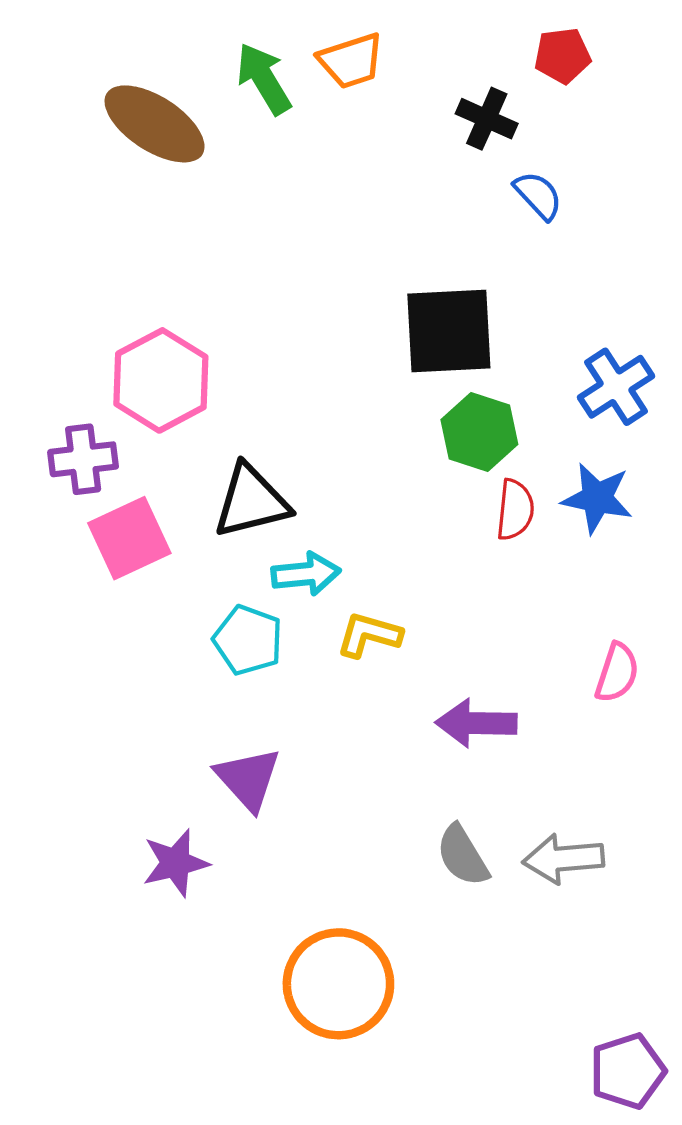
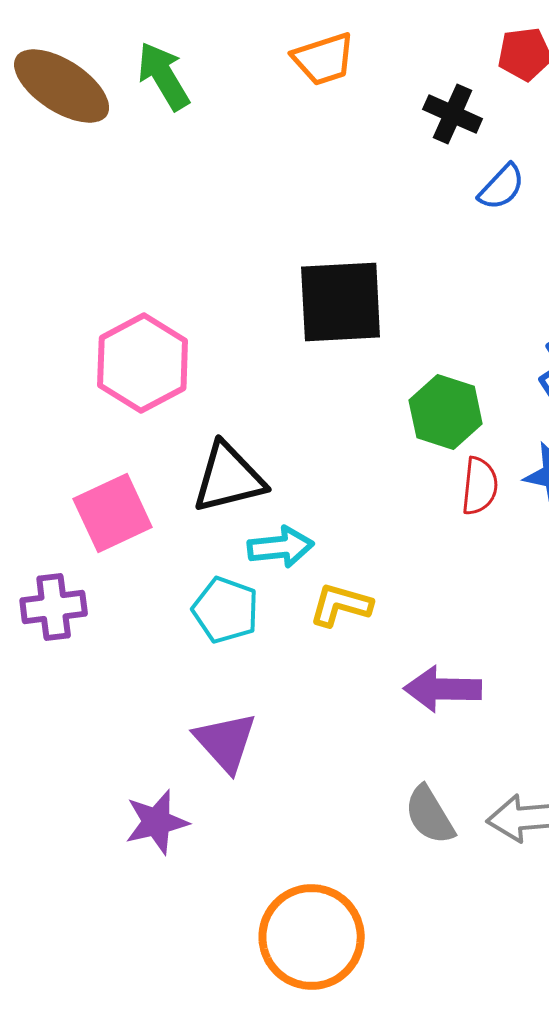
green arrow: (264, 79) -> (164, 76), moved
brown ellipse: (155, 124) -> (62, 86), moved
blue semicircle: (538, 195) -> (502, 187), turned 86
black square: (449, 331) -> (341, 302), moved
purple cross: (83, 459) -> (54, 607), moved

